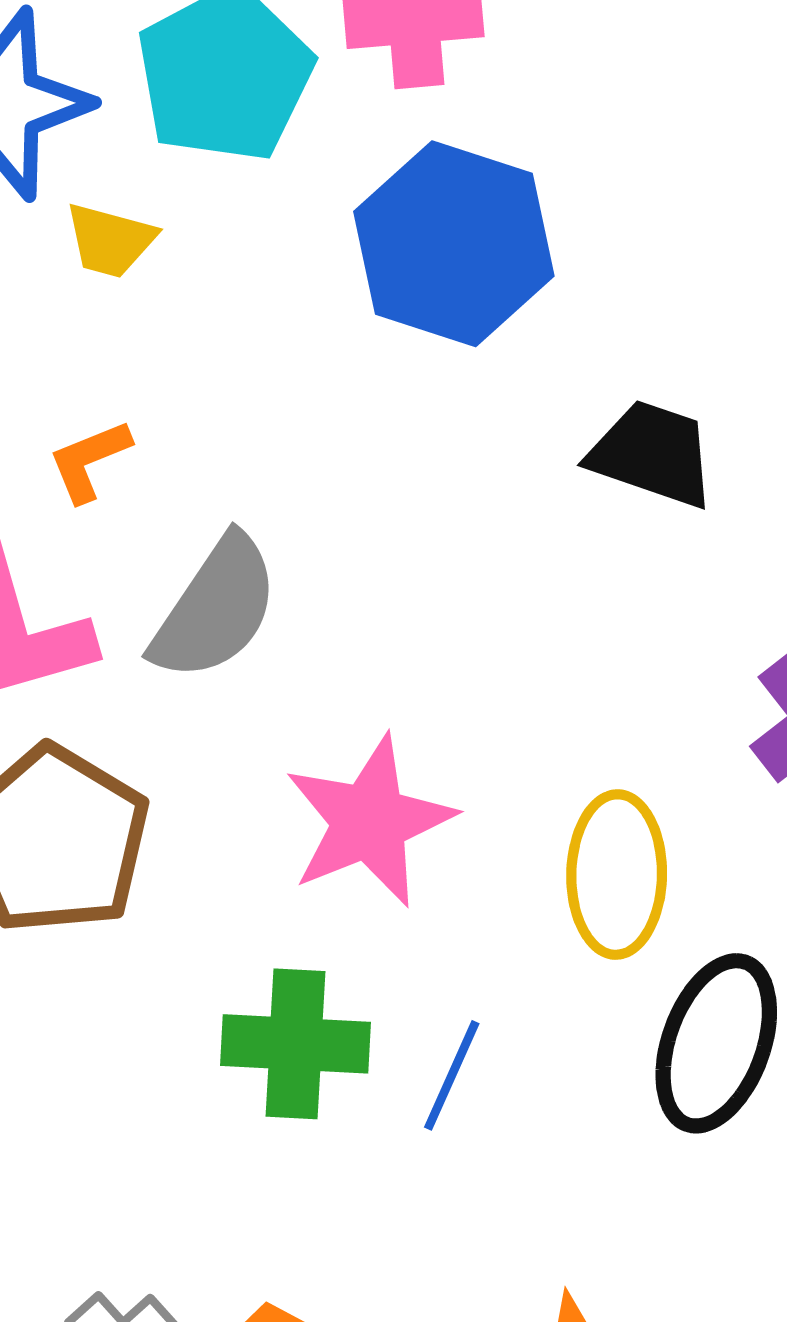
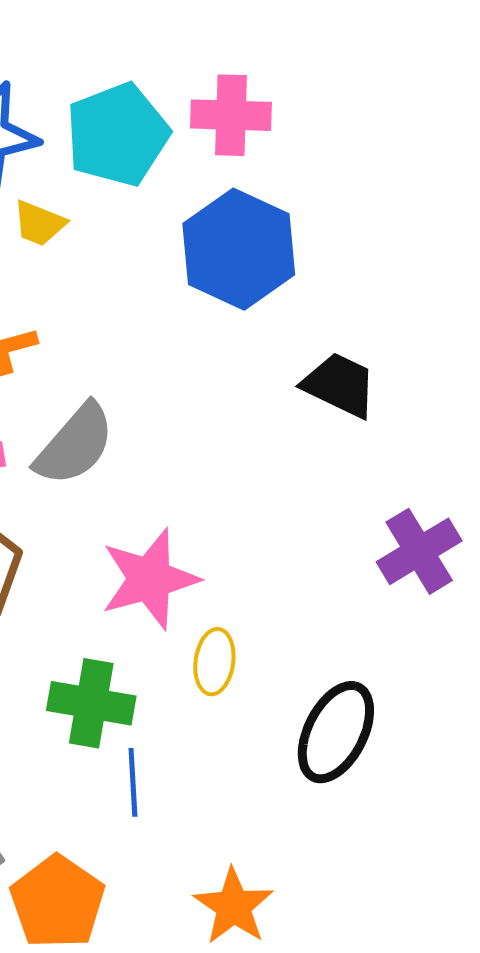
yellow ellipse: (617, 875) -> (214, 662), moved, size x0.7
blue line: (452, 1075) -> (133, 782), moved, turned -34

